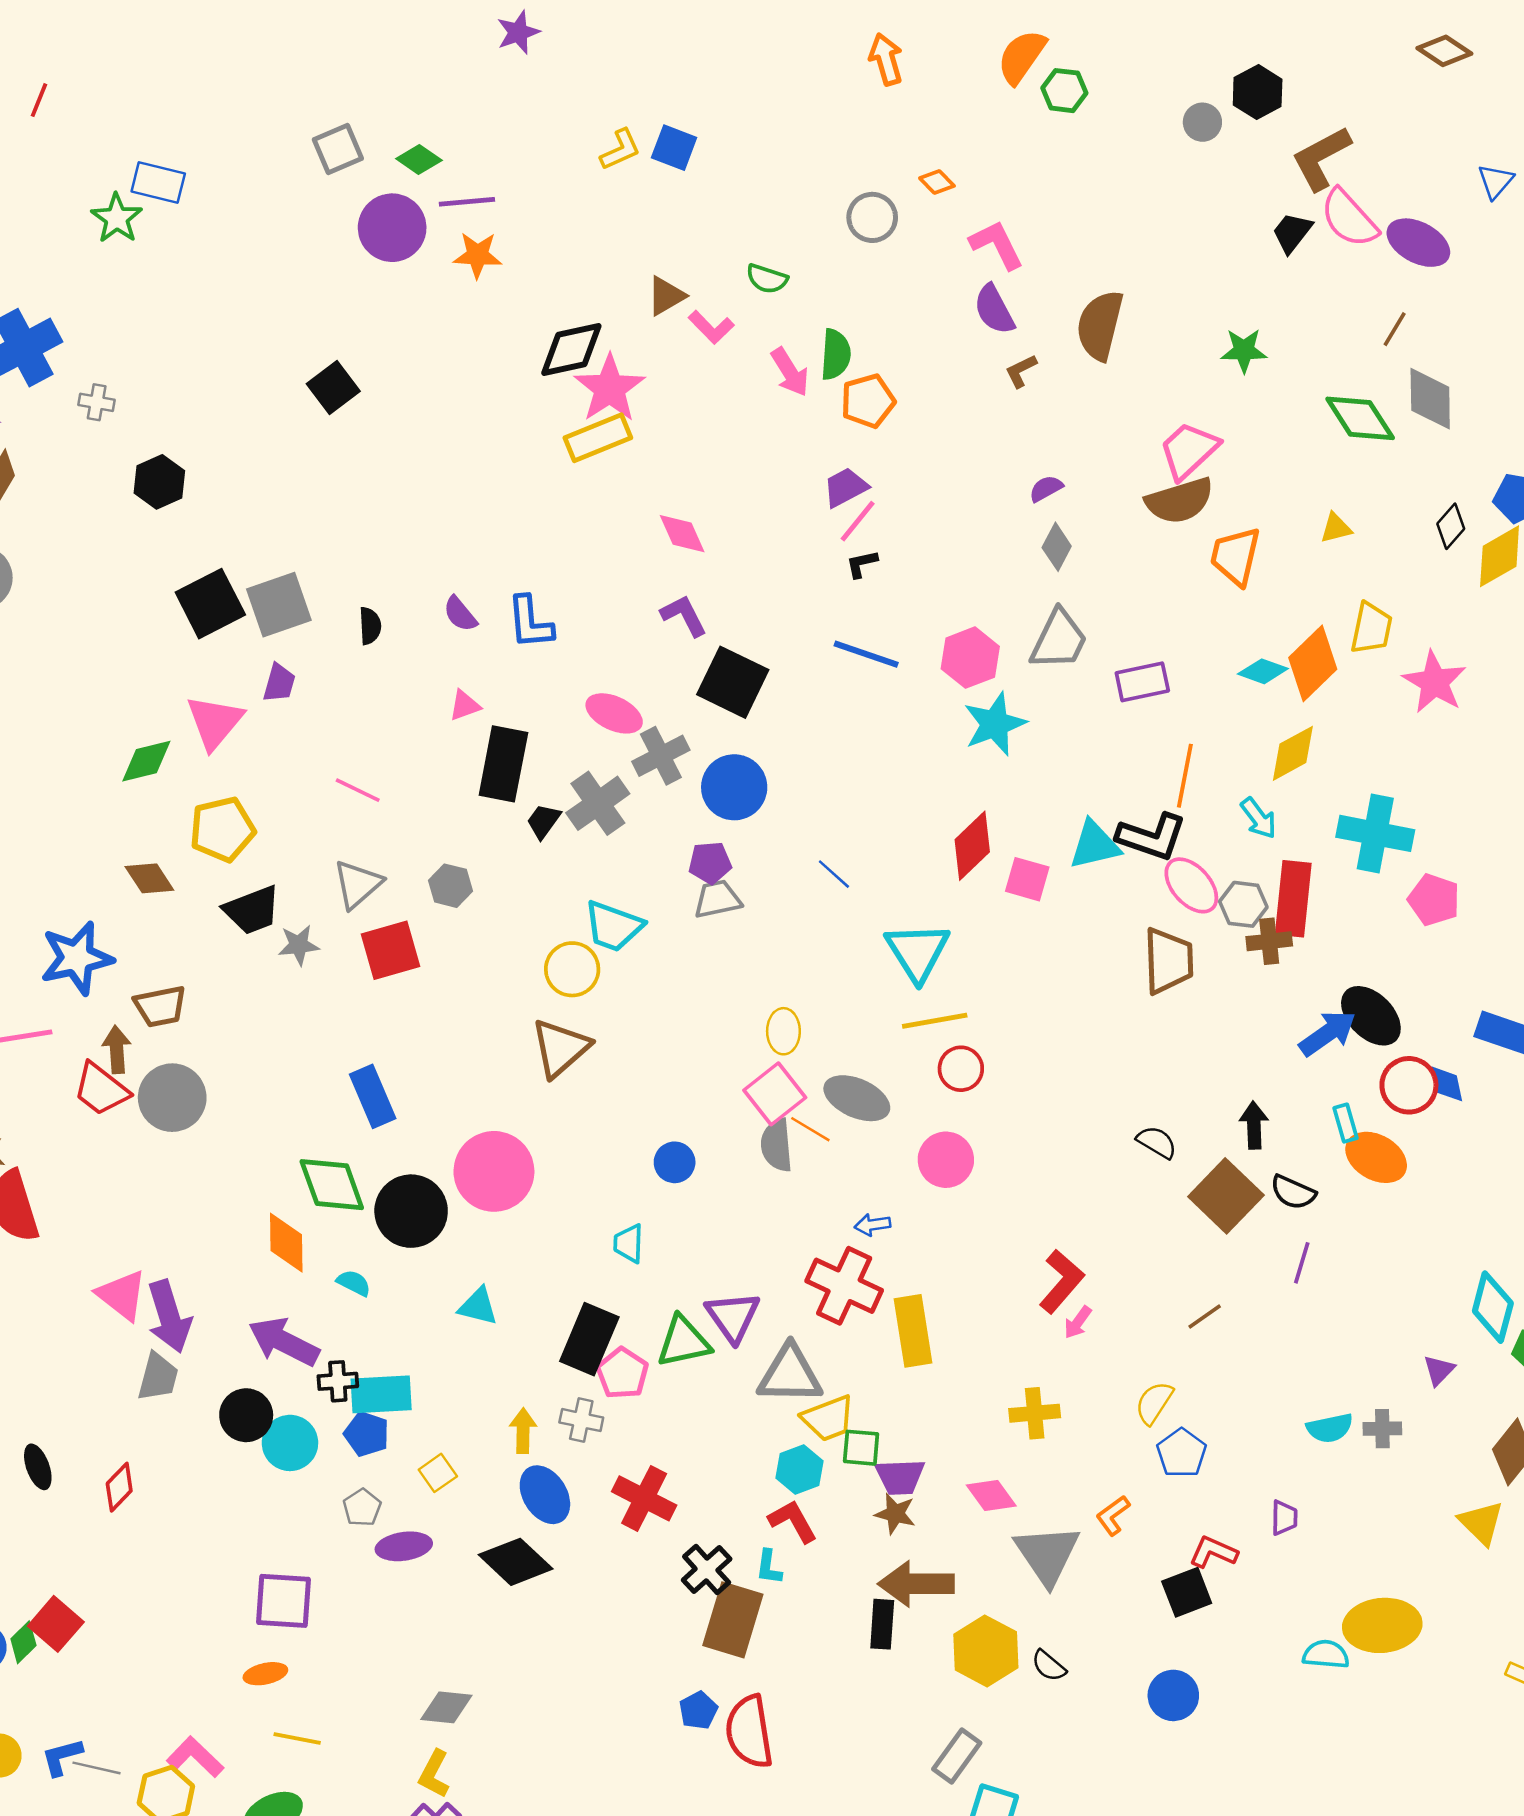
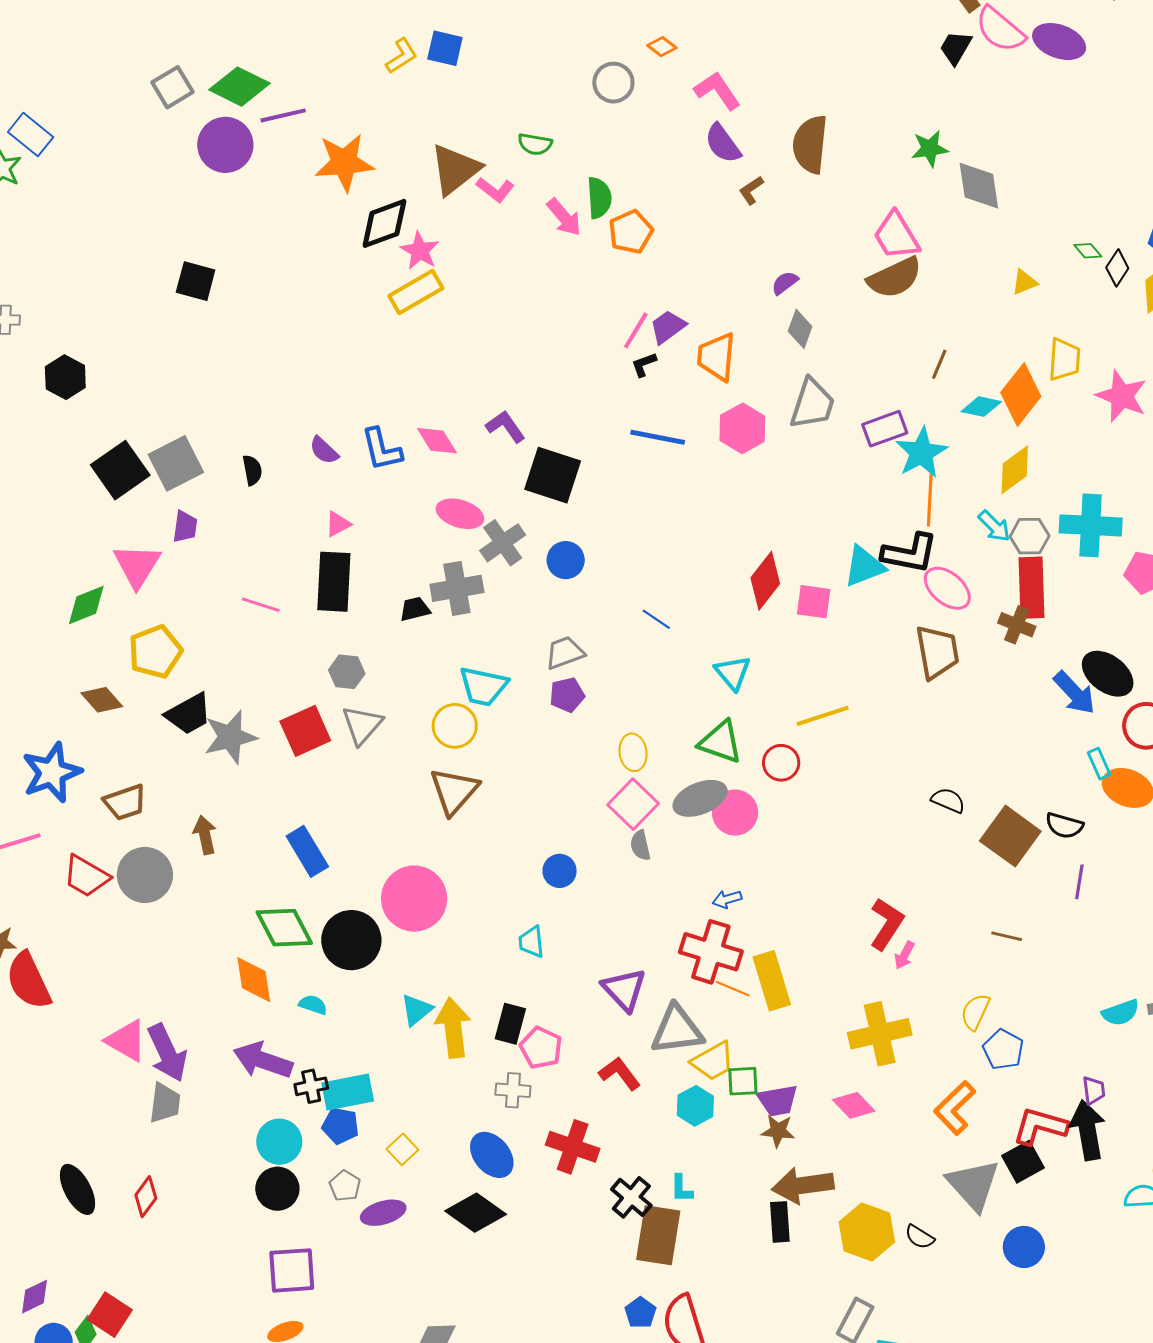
green diamond: (419, 159) -> (239, 87), size x1.6
blue rectangle: (158, 182) -> (31, 135), turned 33
orange star: (477, 255) -> (344, 162), moved, size x1.5
brown triangle: (666, 296) -> (455, 169), size x1.6
brown line: (1395, 329) -> (939, 364), moved
black square: (333, 388) -> (196, 281), turned -30
pink star: (610, 388) -> (420, 251), size x0.7
gray diamond: (1430, 399) -> (979, 186), moved
green diamond: (1360, 418) -> (1088, 251), moved, size x0.5
pink trapezoid: (1189, 450) -> (896, 236), turned -70
purple trapezoid: (845, 487) -> (668, 327), moved
pink diamond: (682, 534) -> (437, 441), moved
orange trapezoid: (1235, 556) -> (717, 357), moved
cyan star: (995, 724) -> (921, 453), moved
black rectangle: (503, 764) -> (334, 582), moved
blue circle: (734, 787) -> (566, 560), size x0.7
gray cross: (598, 803) -> (457, 588), turned 33
black trapezoid: (543, 821) -> (415, 609), turned 48
purple pentagon: (710, 863) -> (567, 695), moved
gray triangle: (358, 884) -> (362, 725), moved
gray hexagon: (1243, 904) -> (1030, 536), moved
brown cross: (1269, 941) -> (1017, 625), turned 36
gray star: (299, 945) -> (230, 737), size x1.6
cyan triangle: (917, 952) -> (733, 673), size x0.7
yellow line: (935, 1021) -> (823, 716), moved
blue arrow: (1328, 1033) -> (1074, 693), turned 90
brown arrow: (117, 1050) -> (205, 835), moved
gray ellipse: (857, 1098) -> (700, 798), turned -38
black arrow: (1254, 1125) -> (1088, 1130), moved, size x1.5
orange line: (810, 1129) -> (733, 989), moved
gray semicircle: (777, 1145) -> (640, 845), size x0.7
pink circle: (946, 1160) -> (735, 813), moved
cyan triangle: (478, 1306) -> (416, 1010), turned -45
brown line: (1205, 1316) -> (1007, 936), turned 56
black rectangle: (589, 1339) -> (510, 1024), size x0.7
green triangle: (684, 1342) -> (721, 742), moved, turned 39
yellow cross: (1035, 1413) -> (880, 1034), size x1.5
black circle: (246, 1415) -> (277, 1189), moved
yellow arrow: (523, 1431) -> (453, 1028), moved, size x1.6
black ellipse: (38, 1467) -> (78, 1189), size x1.4
orange L-shape: (1113, 1515) -> (955, 1108), size x1.6
red L-shape: (793, 1521) -> (620, 1074), moved
red L-shape: (1213, 1552) -> (1040, 1126), size x1.4
gray triangle: (1047, 1555) -> (973, 1185), moved

